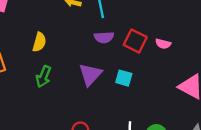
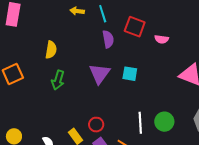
purple semicircle: (104, 37) -> (108, 39), turned -90
red square: (135, 41) -> (135, 27), moved

